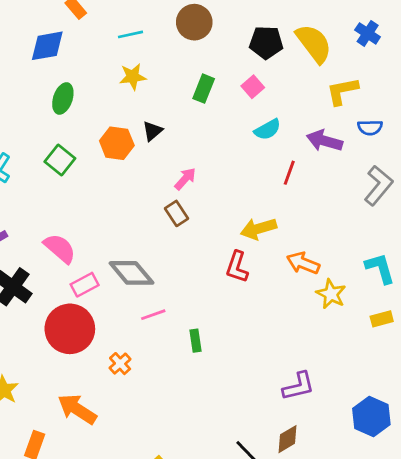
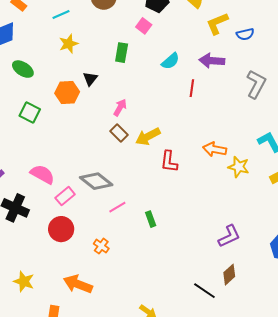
pink square: (253, 87) -> (144, 26), moved
green rectangle: (204, 89) -> (122, 53), moved
green ellipse: (63, 98) -> (23, 69), turned -65
blue semicircle: (370, 128) -> (245, 34), moved
yellow arrow: (258, 229) -> (148, 137), moved
red circle: (70, 329) -> (61, 229), size x0.7

